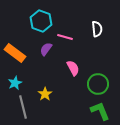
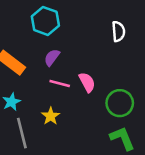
pink line: (65, 37) -> (60, 84), moved

